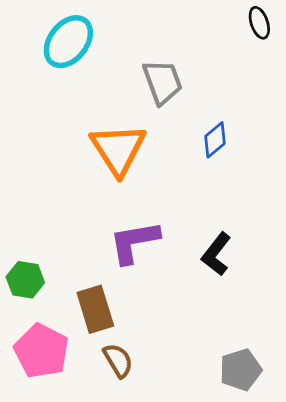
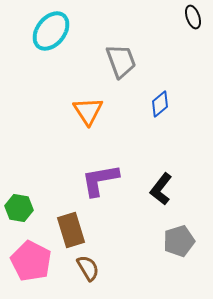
orange triangle: (118, 149) -> (88, 111), size x0.7
gray pentagon: (241, 370) -> (179, 241), moved

